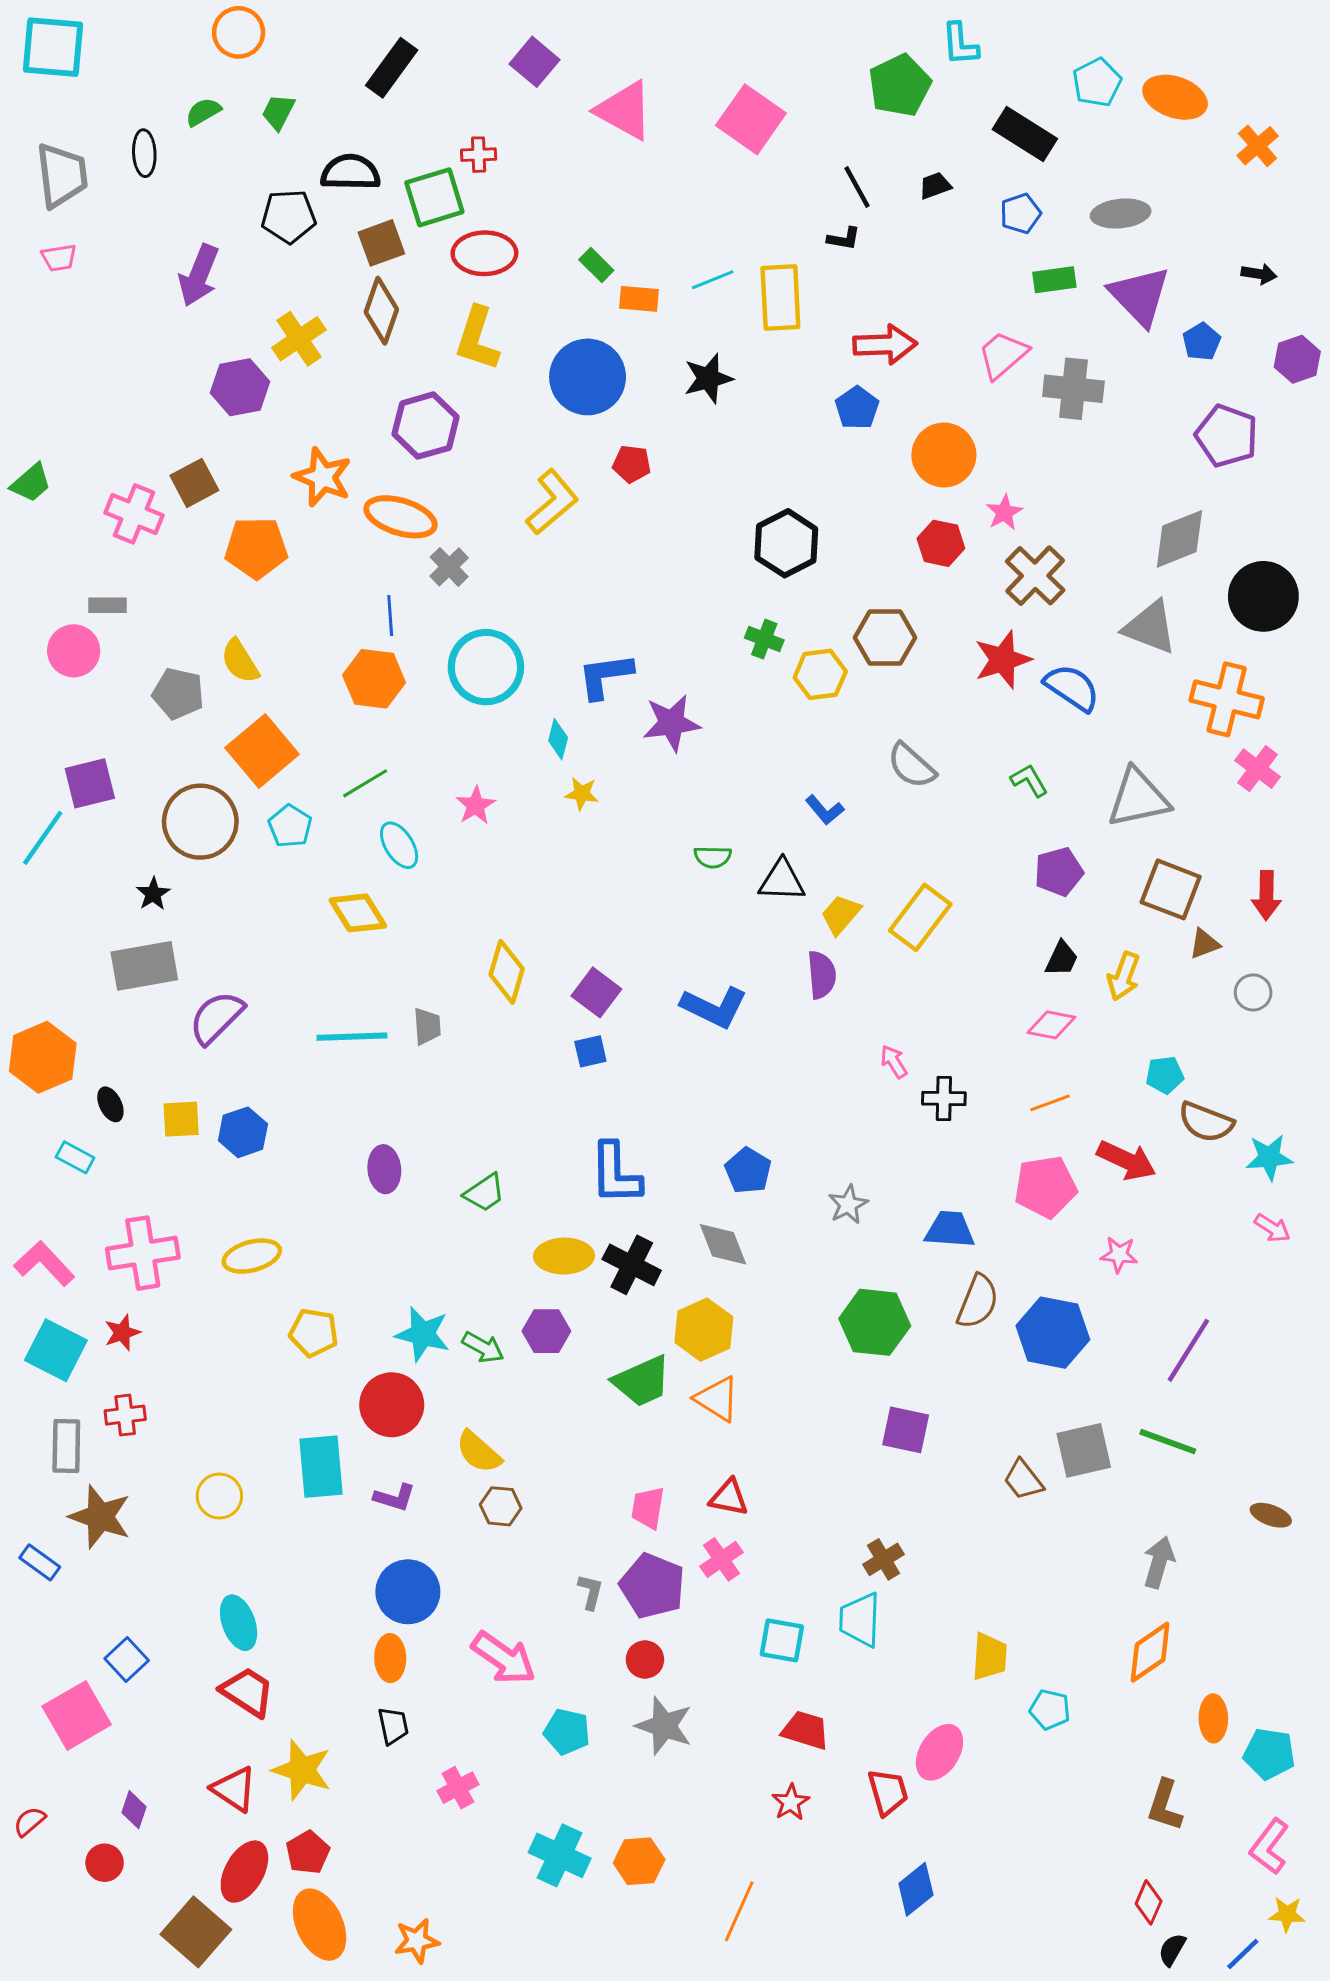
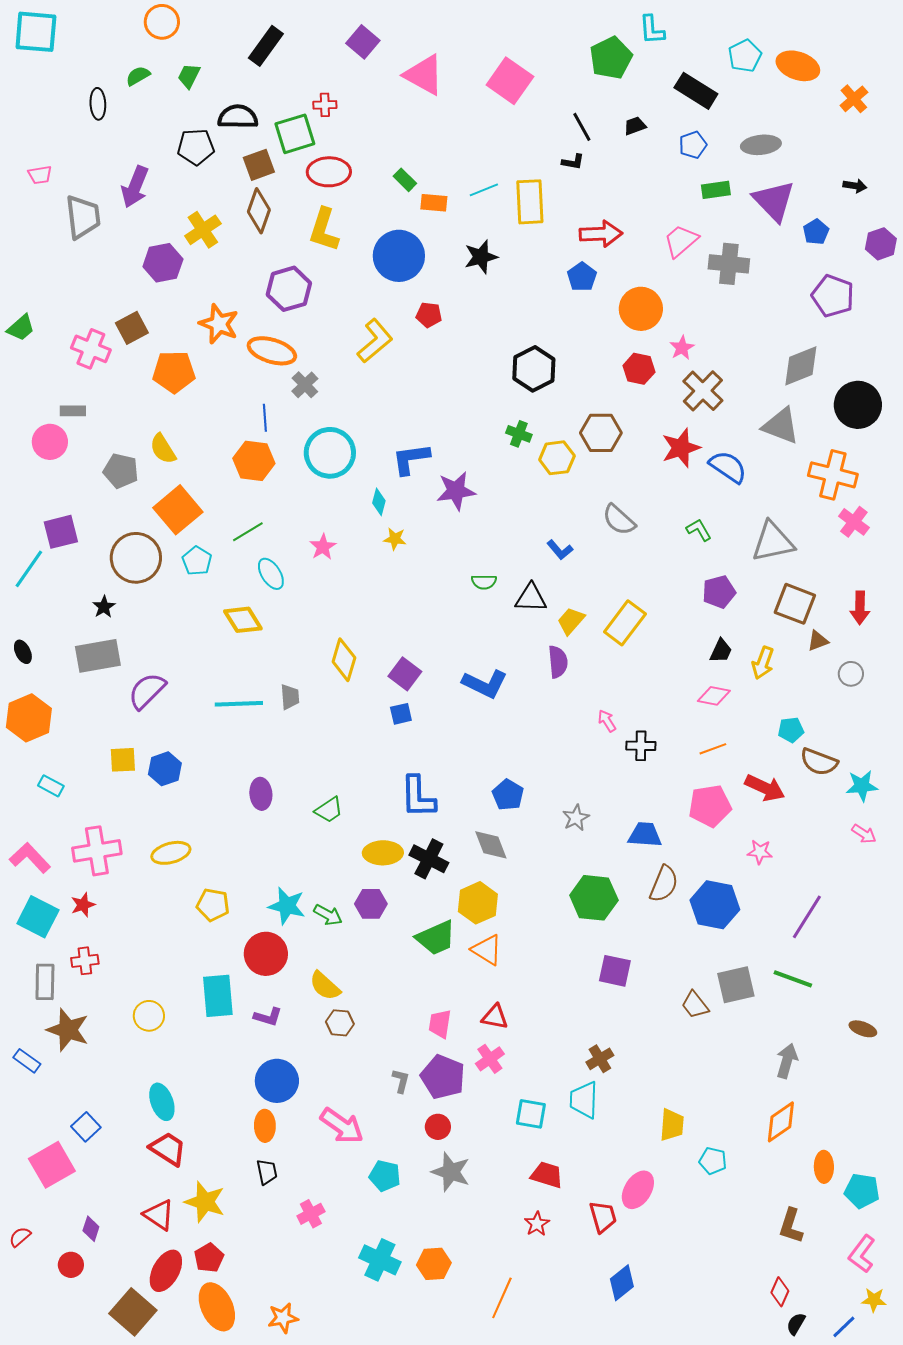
gray trapezoid: (62, 175) -> (83, 217), moved
black ellipse: (110, 1104) -> (23, 652), moved

